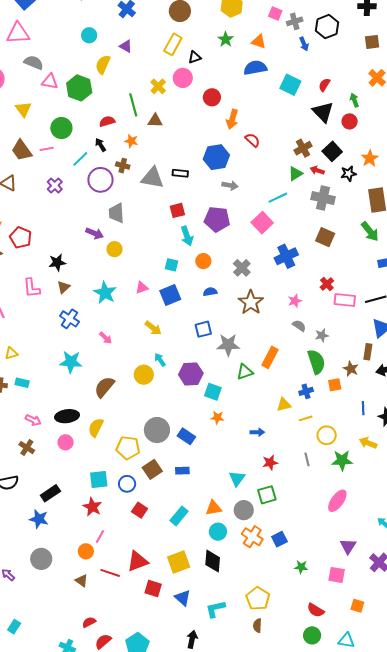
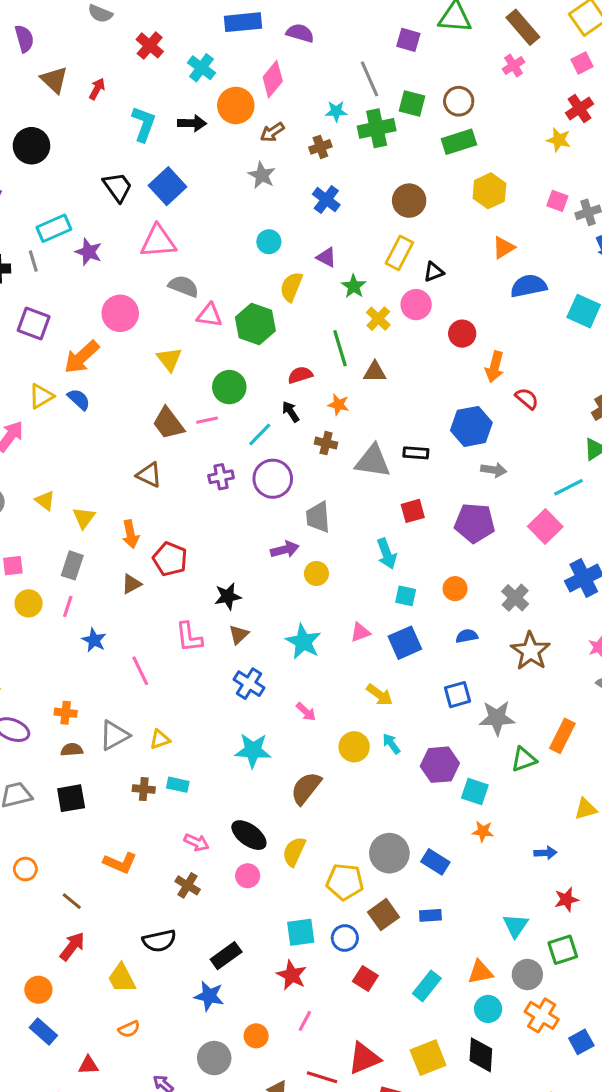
green star: (226, 39) -> (354, 286), moved
orange triangle: (259, 42) -> (504, 247), moved, turned -49
purple circle: (100, 180) -> (273, 479), moved
purple cross: (55, 185) -> (221, 477), turned 35
purple arrow: (95, 233) -> (285, 550), turned -36
cyan arrow: (187, 236) -> (387, 554), moved
yellow circle: (144, 375) -> (354, 747), moved
black ellipse: (67, 416) -> (249, 835), turned 45
blue square: (279, 539) -> (581, 1042), moved
orange circle: (86, 551) -> (256, 1036), moved

